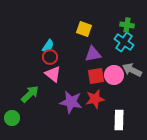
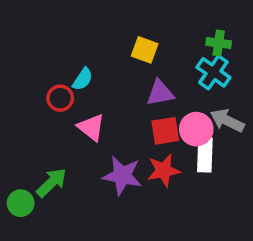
red circle: (50, 57) -> (60, 98), moved
green arrow: (30, 94) -> (52, 182), moved
white rectangle: (119, 120) -> (205, 155), moved

